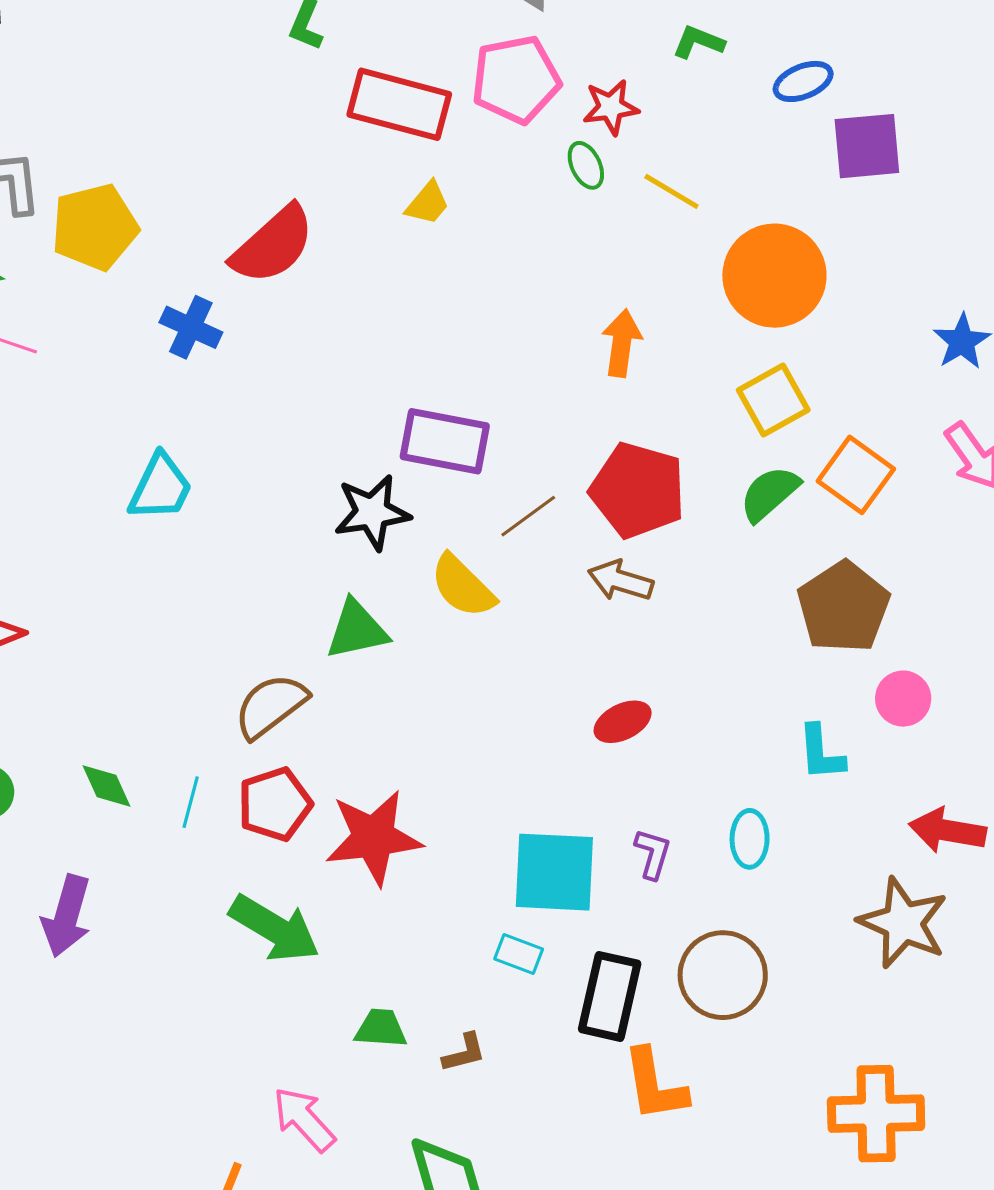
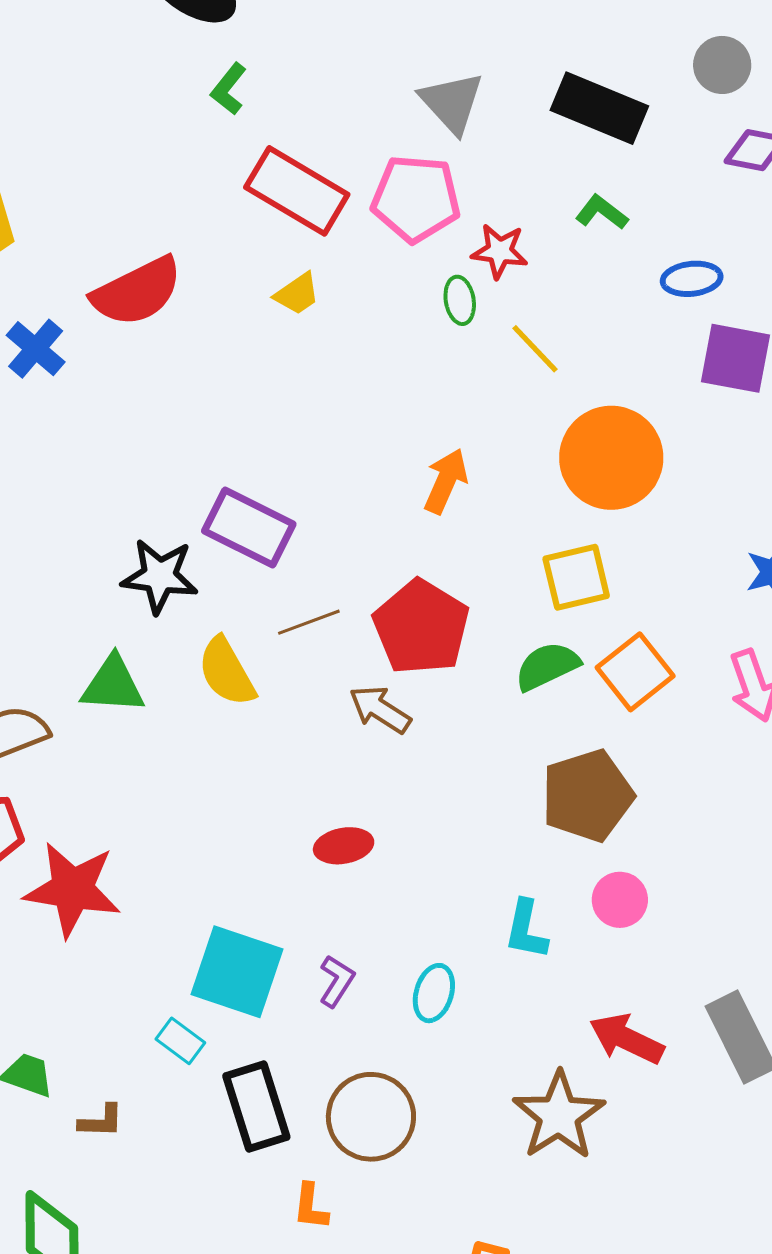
black rectangle: (610, 996) -> (256, 1107), turned -46
orange L-shape: (655, 1085) -> (311, 1207), moved, size x0.6

